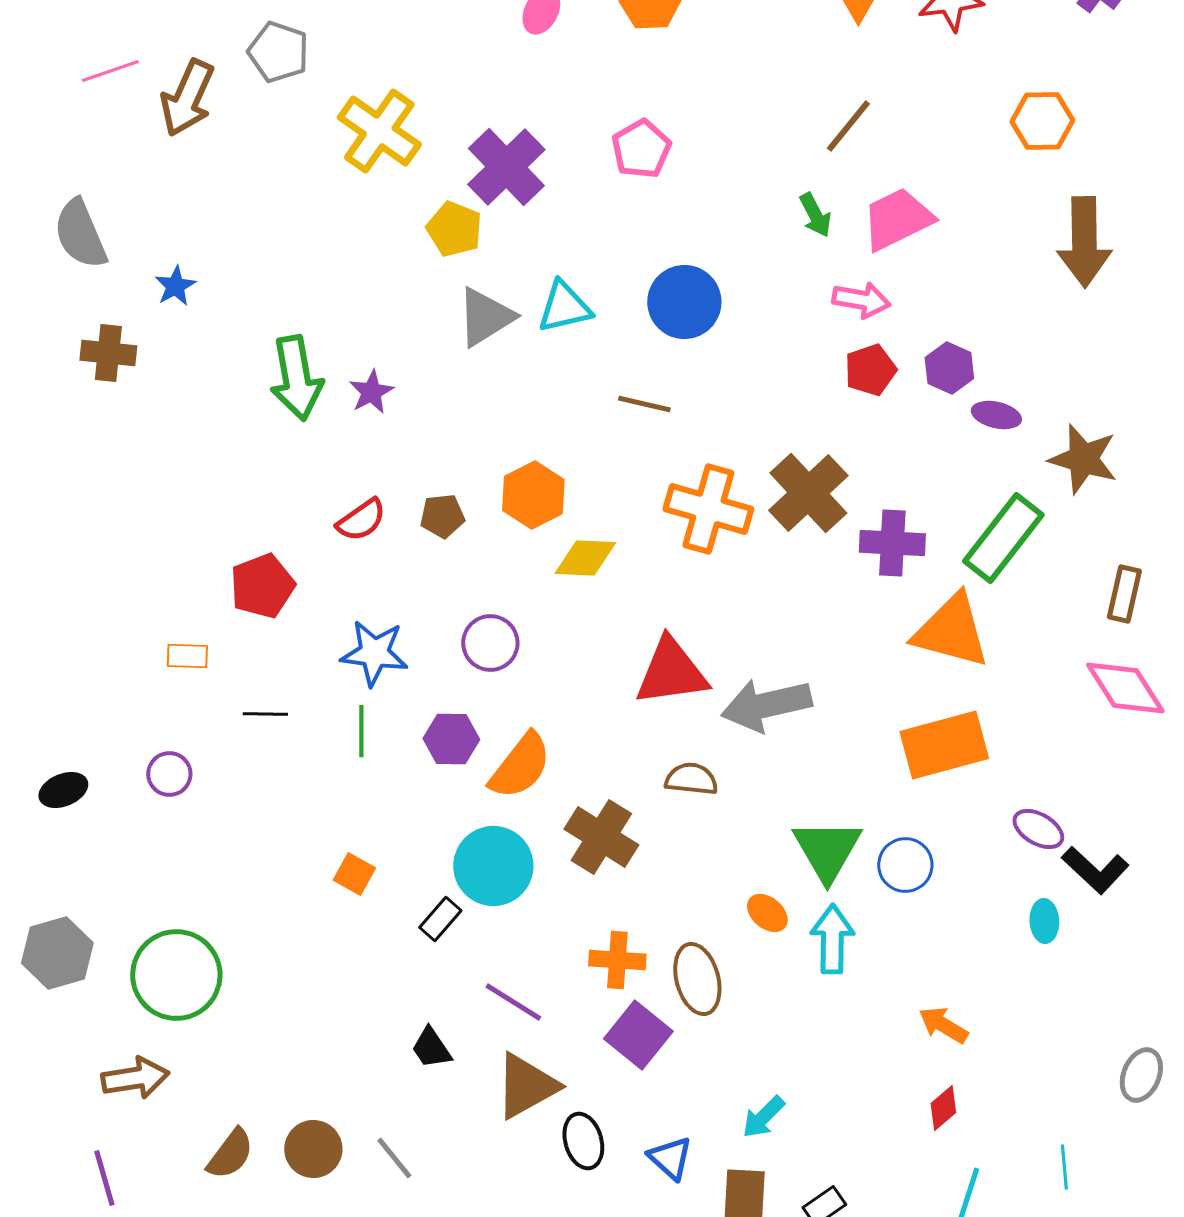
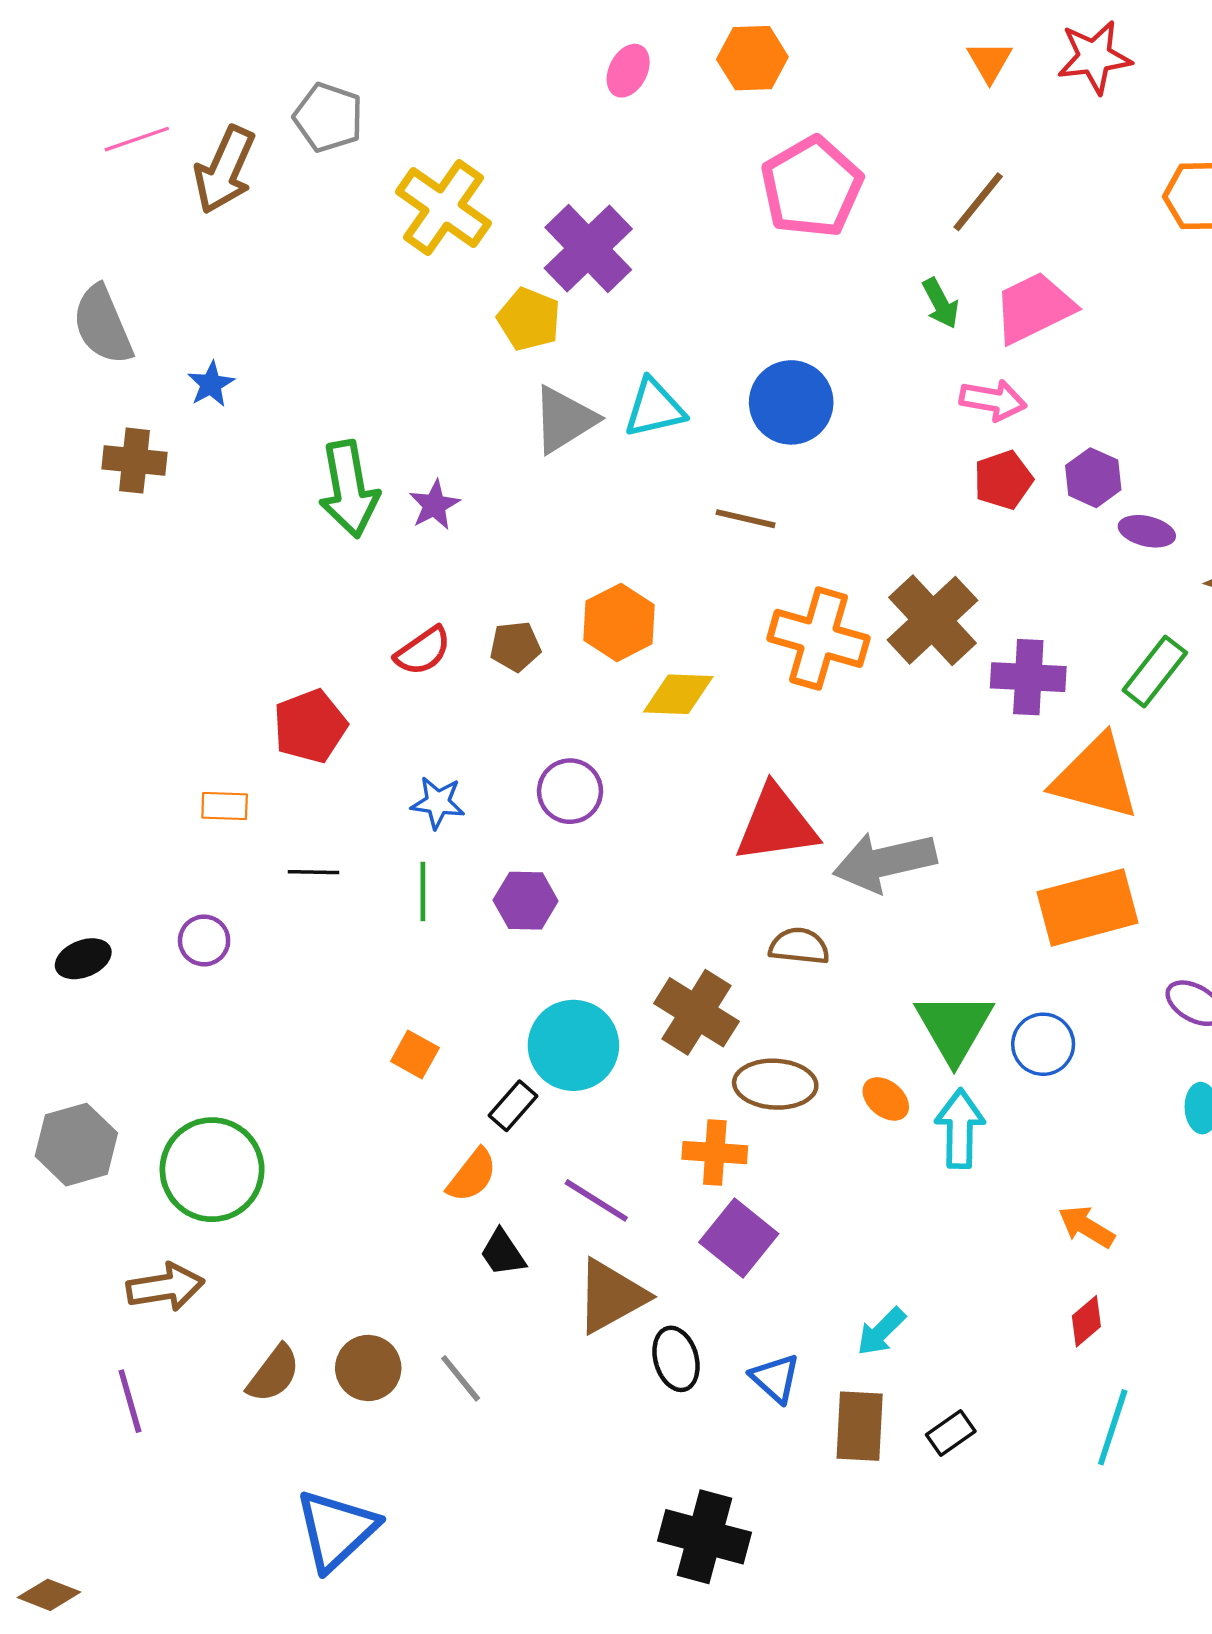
pink pentagon: (641, 149) -> (812, 187), moved, size x1.5
green rectangle: (1003, 538) -> (1155, 671), size x0.7
blue star: (374, 653) -> (438, 803), size x0.7
orange semicircle: (520, 766) -> (472, 1175), moved, size x0.7
brown ellipse: (697, 979) -> (775, 1084), moved, turned -72

